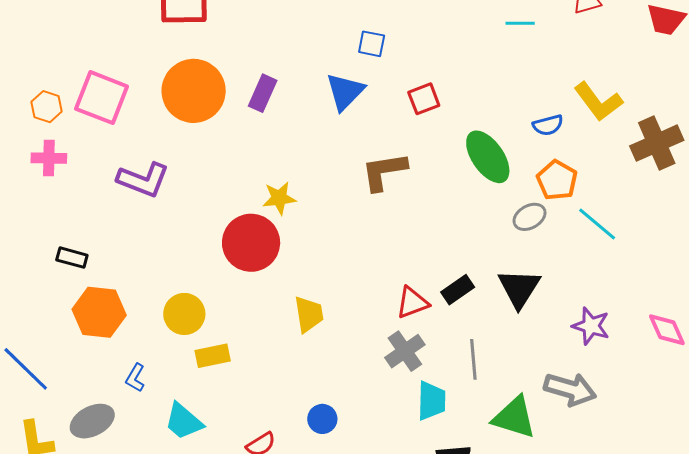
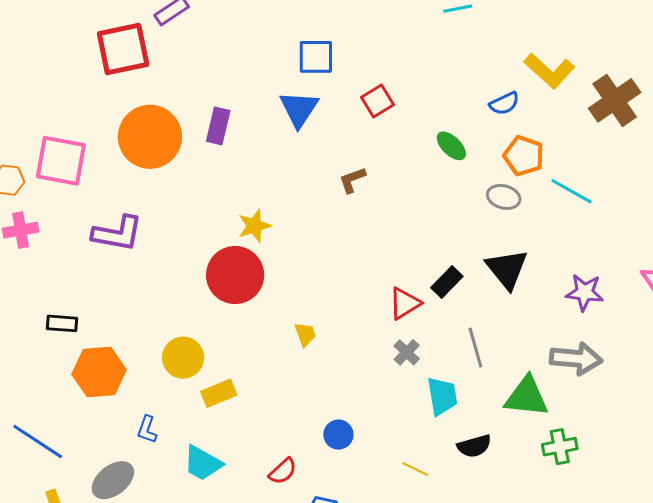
blue square: (372, 44) -> (316, 57), size x1.4
green ellipse: (488, 157) -> (451, 146), size x0.6
brown L-shape: (384, 171) -> (352, 180), size x0.6
gray ellipse: (530, 217) -> (504, 197), turned 56
yellow trapezoid: (309, 314) -> (305, 334), size x0.7
gray cross: (405, 351) -> (407, 352), size x0.7

